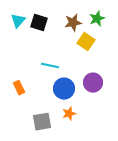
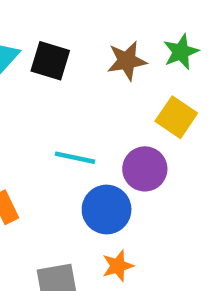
yellow square: (86, 42) -> (176, 117), moved
purple circle: (93, 83) -> (145, 169), moved

